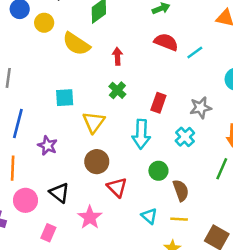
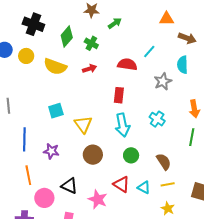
red semicircle: (166, 42) -> (127, 64), moved
red arrow: (117, 56) -> (89, 69), turned 88
green cross: (117, 90) -> (91, 43), moved
red rectangle: (158, 103) -> (119, 95), moved
gray star: (201, 108) -> (163, 81), moved
green circle: (158, 171) -> (131, 155), moved
red triangle: (117, 187) -> (121, 184), moved

